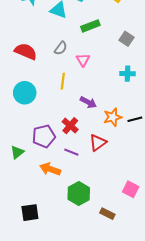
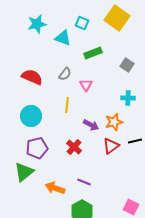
orange star: (113, 117) -> (114, 122), moved
purple pentagon: (44, 136) -> (37, 148), moved
red triangle: (98, 143) -> (111, 146), moved
green triangle: (17, 152) -> (24, 172), size x1.5
purple line: (71, 152) -> (84, 182), moved

